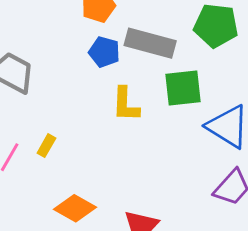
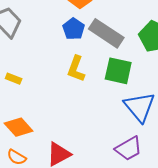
yellow rectangle: (46, 146) -> (14, 79), turned 63

